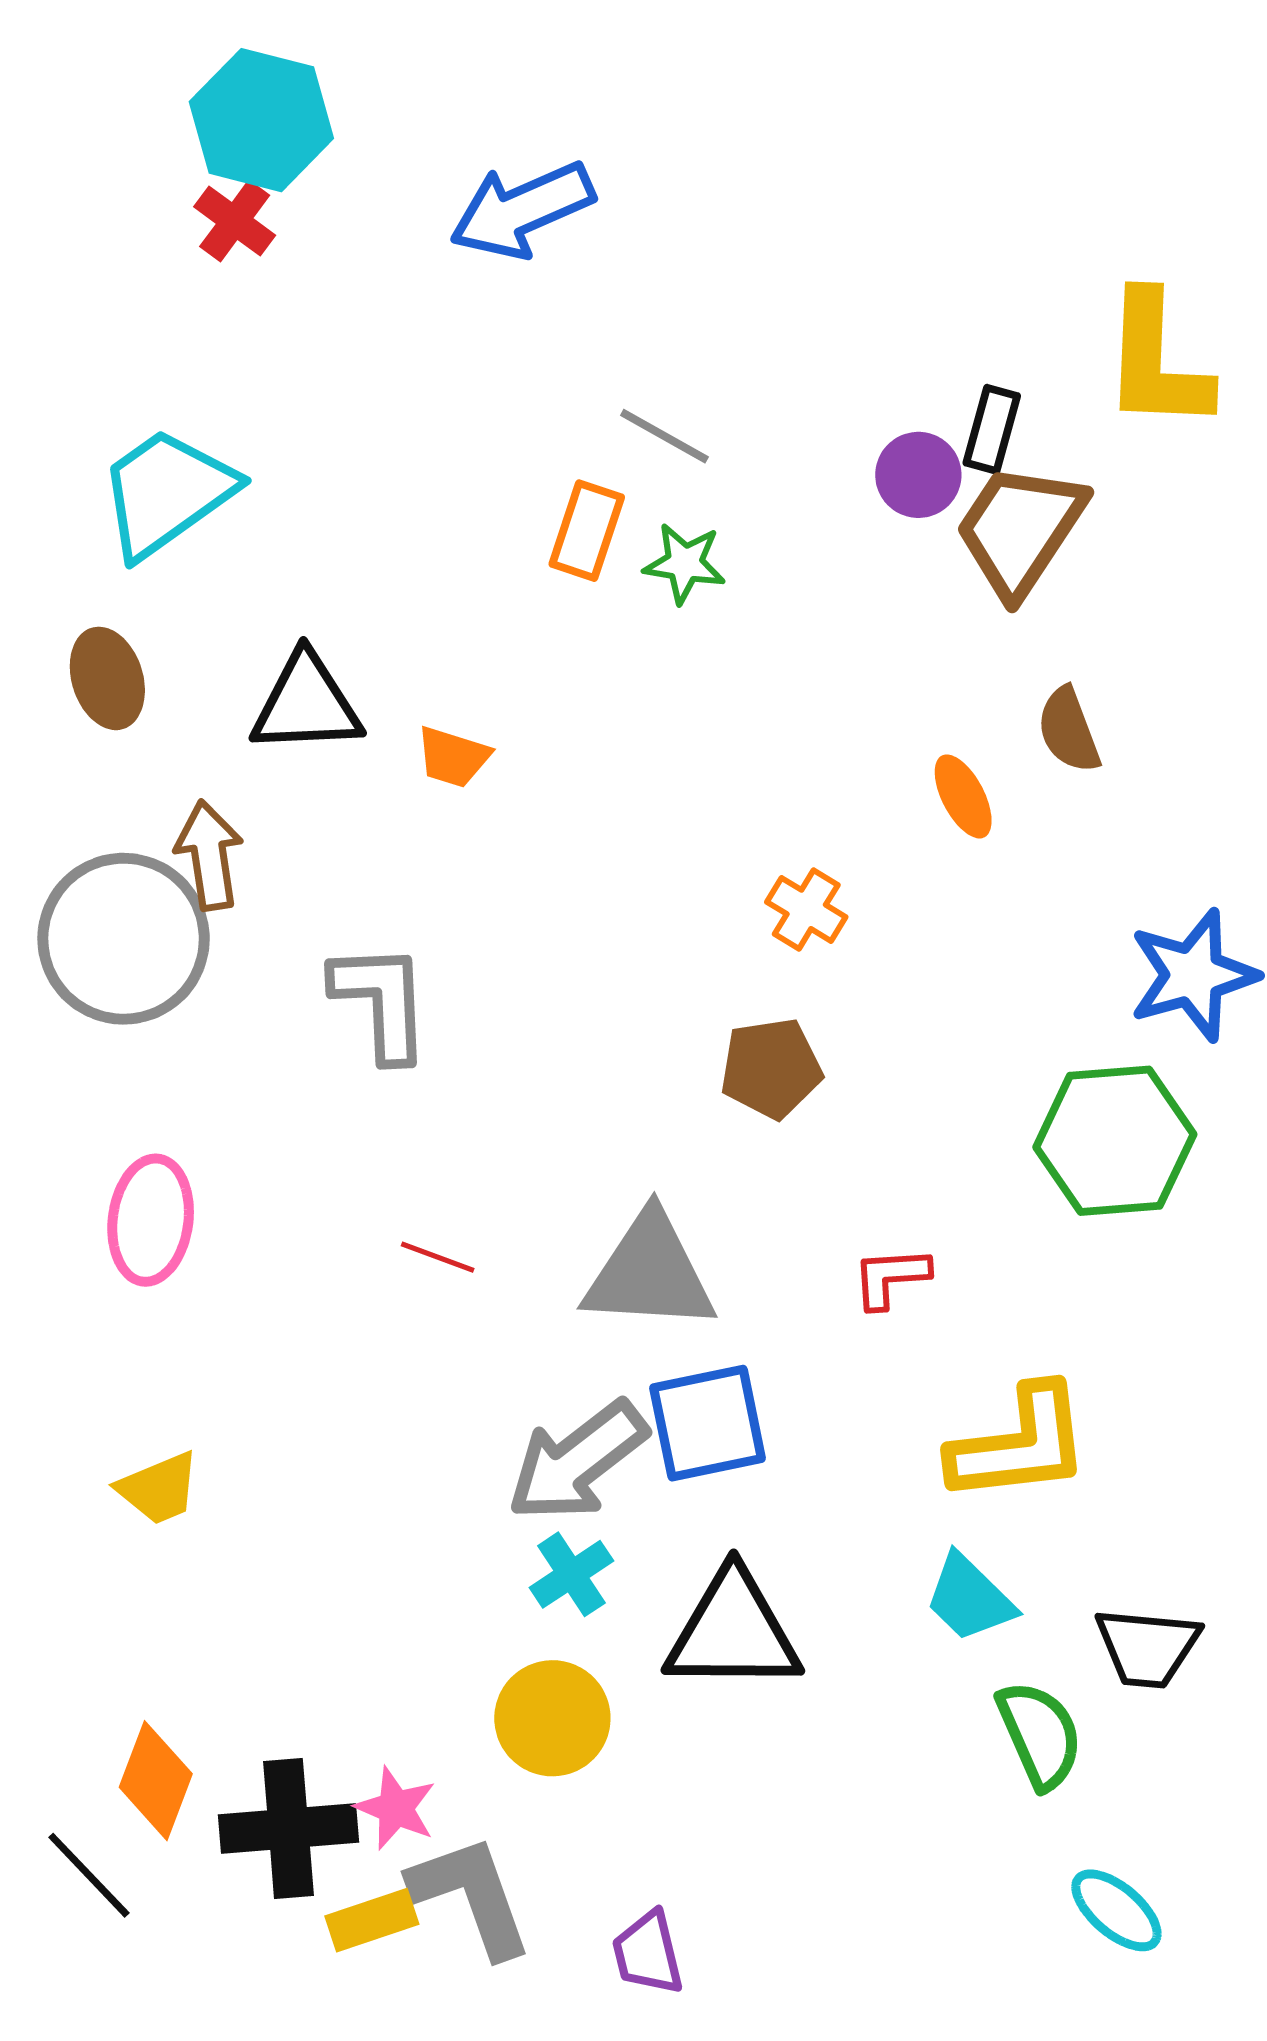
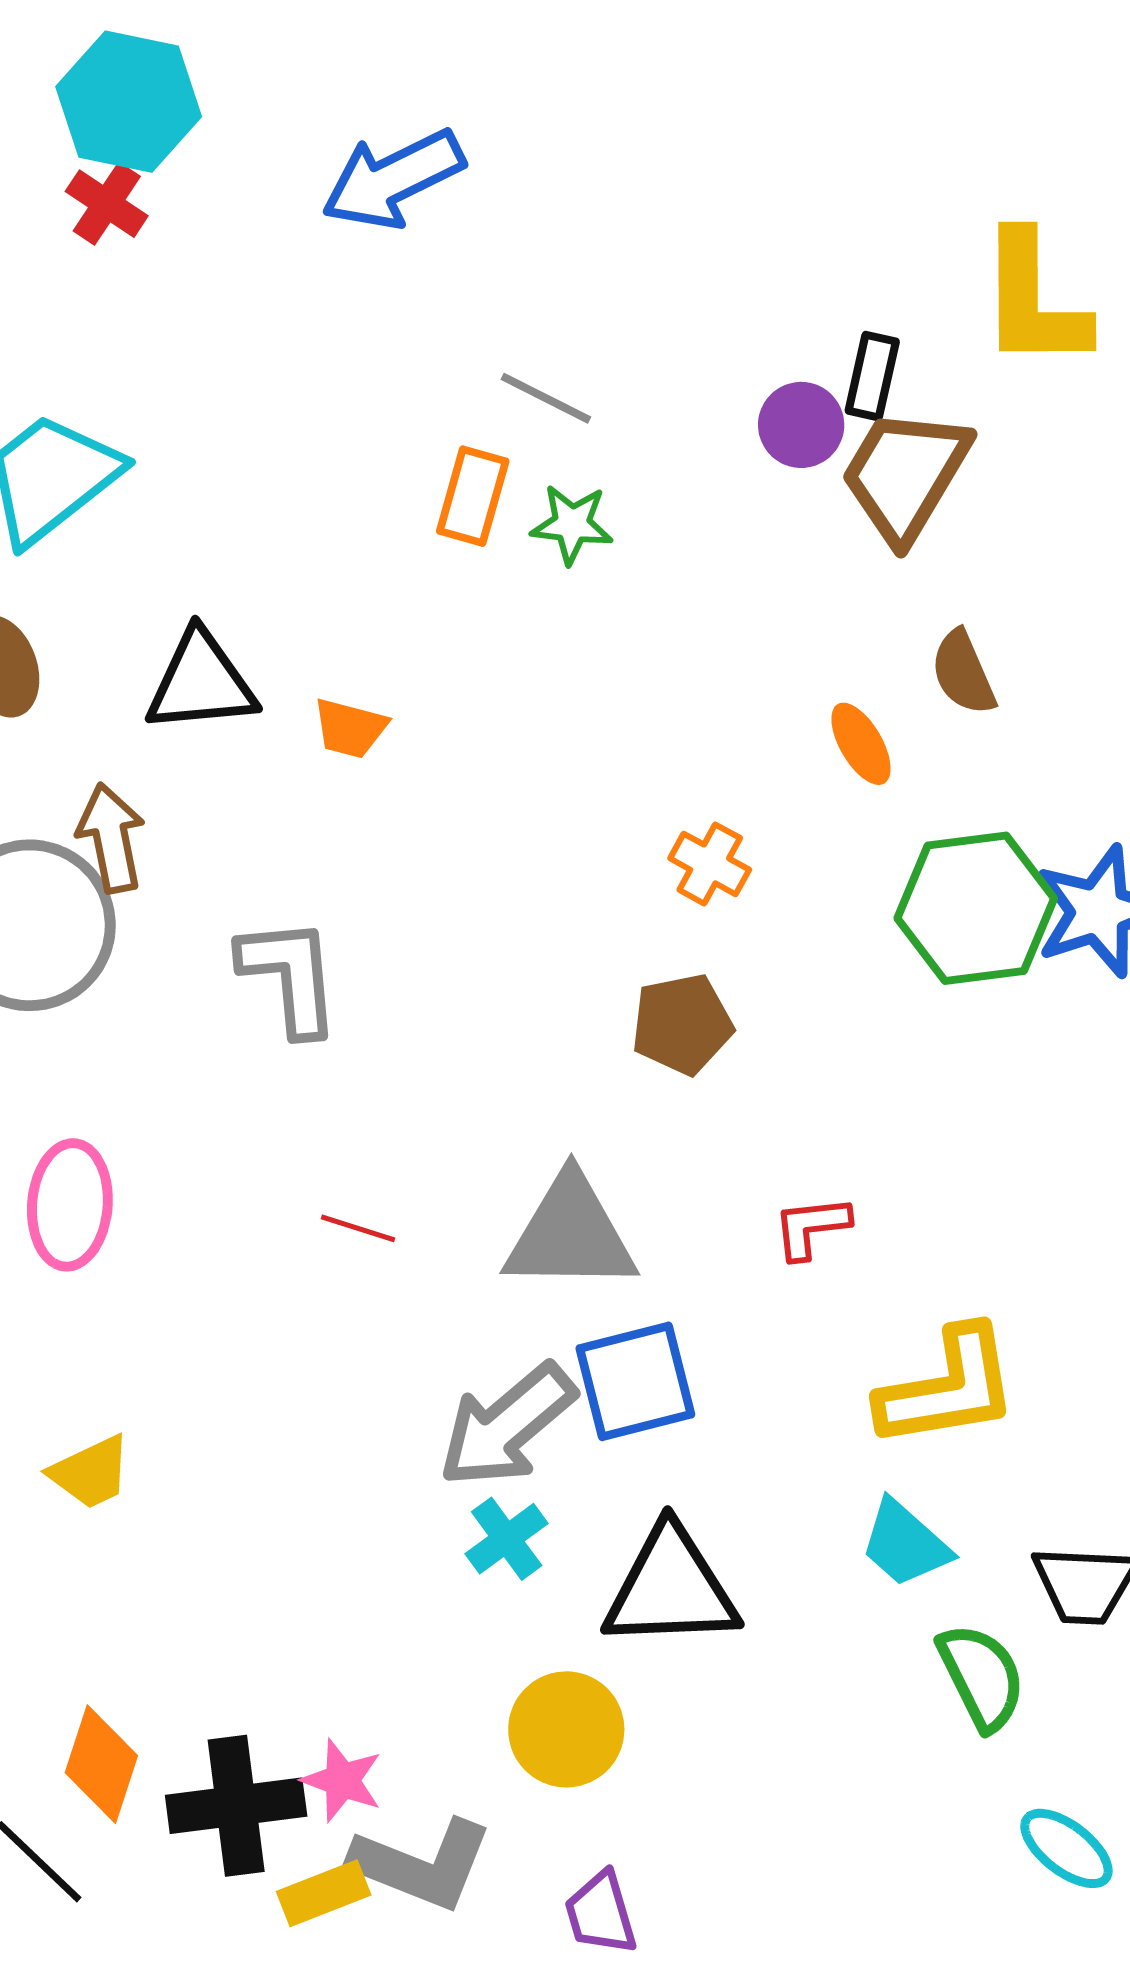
green hexagon: (1115, 1141) -> (976, 908), moved
yellow circle: (552, 1718) -> (566, 1729), moved
gray L-shape: (471, 1896) -> (422, 1864), turned 134

